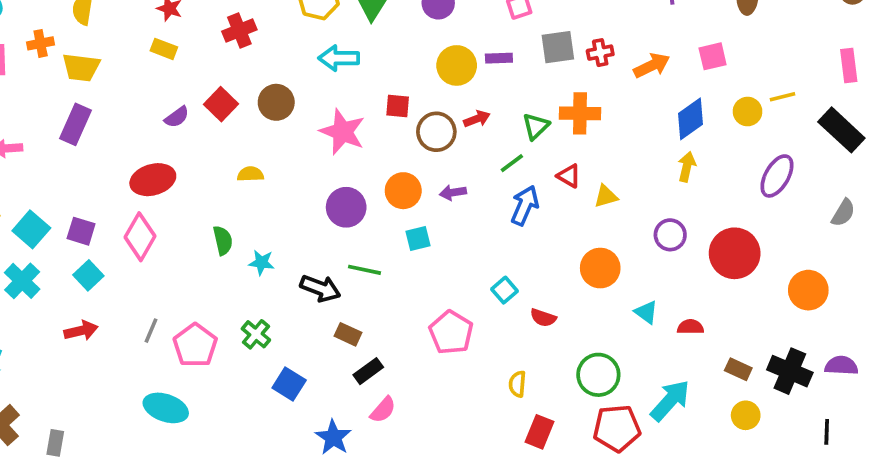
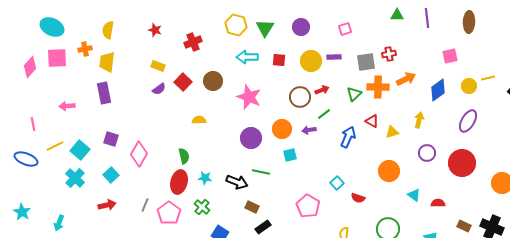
gray square: (558, 47) -> (366, 62), moved
yellow rectangle: (164, 49) -> (158, 66), moved
orange arrow: (652, 65) -> (406, 79), moved
yellow trapezoid: (81, 67) -> (107, 62), turned 90
red square: (398, 106) -> (279, 60), moved
purple rectangle: (76, 124) -> (104, 93), turned -35
green line: (512, 163) -> (324, 114), moved
yellow arrow: (687, 167) -> (419, 120), moved
purple ellipse: (777, 176) -> (468, 121), moved
red ellipse: (153, 180) -> (179, 182), moved, turned -60
purple square: (81, 231) -> (111, 139), moved
cyan star: (261, 262) -> (205, 178), moved

